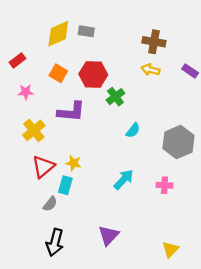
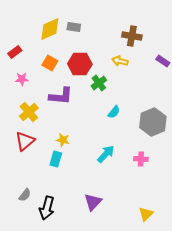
yellow arrow: (150, 70) -> (120, 61), moved
red triangle: (43, 167) -> (25, 141), moved
gray semicircle: (50, 204) -> (25, 195), moved

